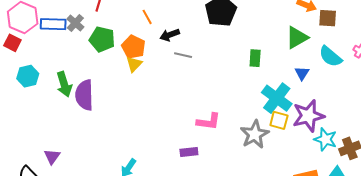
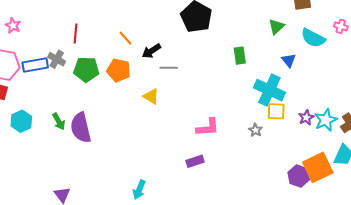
green triangle: (297, 38) -> (276, 27), size x0.7
yellow triangle: (134, 64) -> (151, 96), moved, turned -30
green arrow: (64, 84) -> (59, 121), size x0.7
purple star: (308, 116) -> (306, 118), moved, size x0.5
gray star: (255, 134) -> (255, 130), size x0.5
cyan star: (325, 139) -> (326, 120), turned -30

